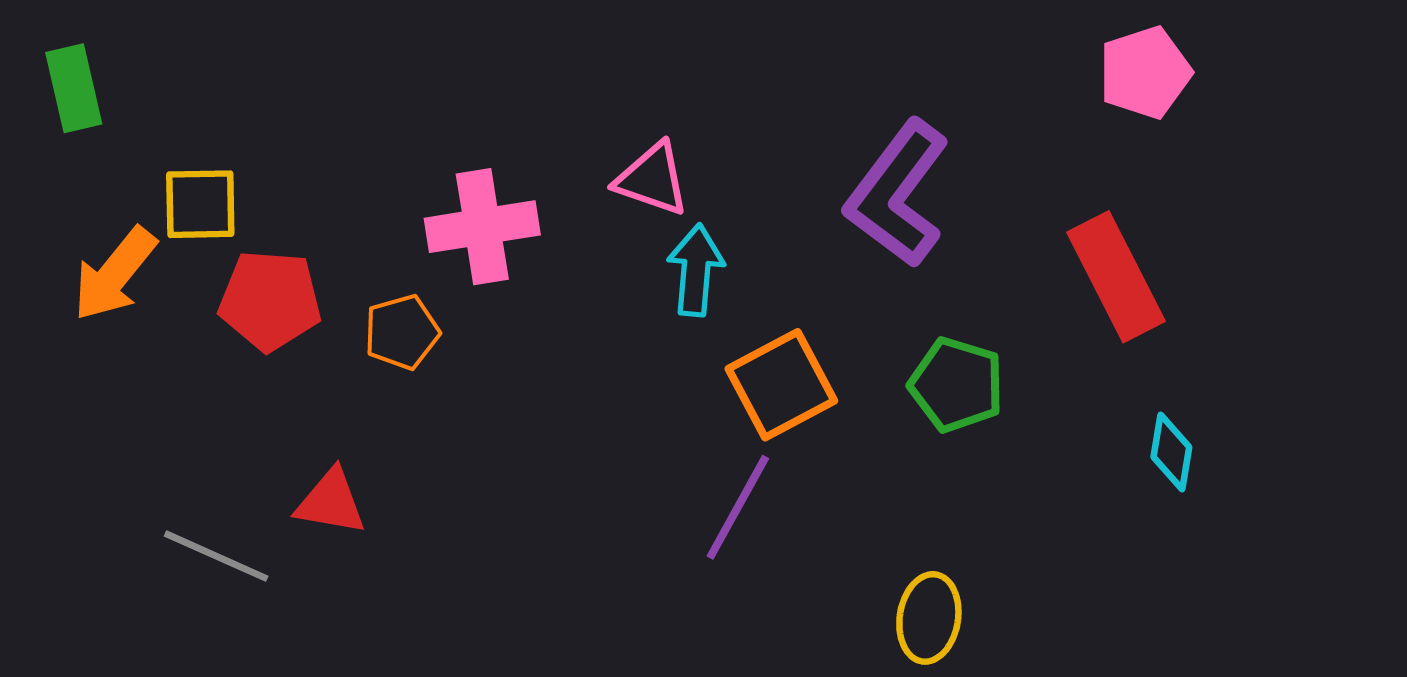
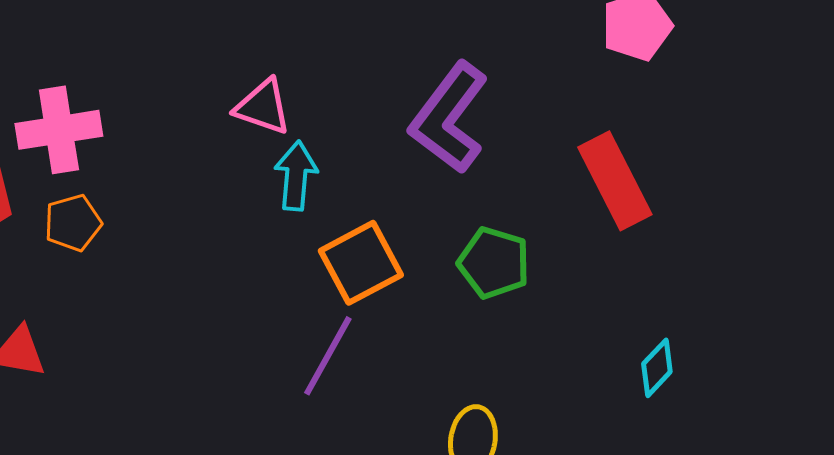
pink cross: (482, 227) -> (59, 130), moved
cyan diamond: (1171, 452) -> (657, 368), moved, turned 34

